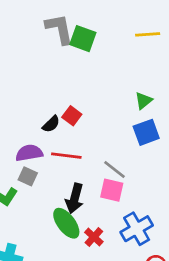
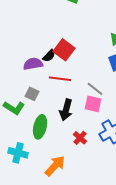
red square: (72, 116) -> (64, 50), size x1.5
purple semicircle: (29, 153) -> (33, 64), moved
green ellipse: (66, 223) -> (40, 127), moved, turned 50

